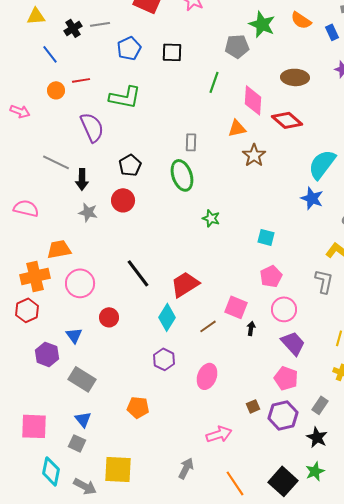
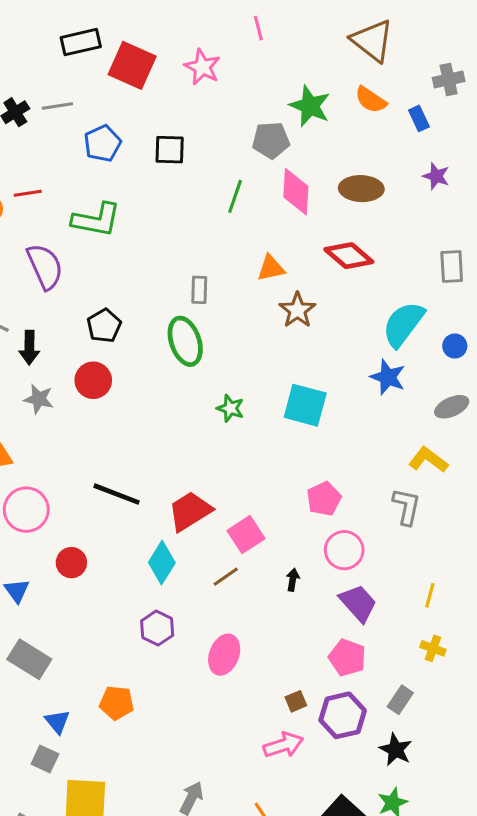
pink diamond: (253, 100) -> (296, 192), moved
cyan square: (266, 237) -> (305, 405), moved, size x1.6
black line: (138, 273) -> (117, 494), turned -32
pink square: (236, 307) -> (246, 535), moved, turned 35
blue triangle: (83, 419) -> (57, 722), moved
pink arrow: (219, 434) -> (283, 745), moved
gray square: (77, 443) -> (45, 759), moved

